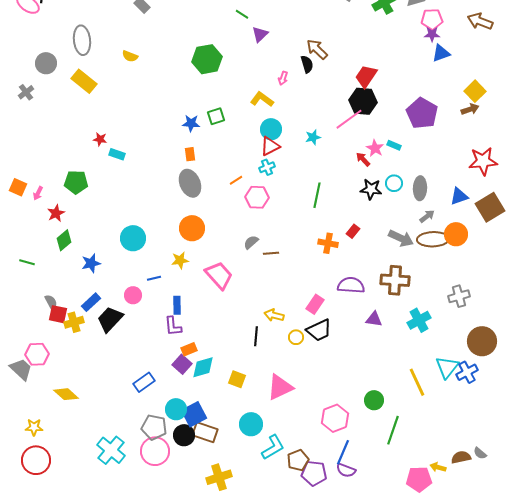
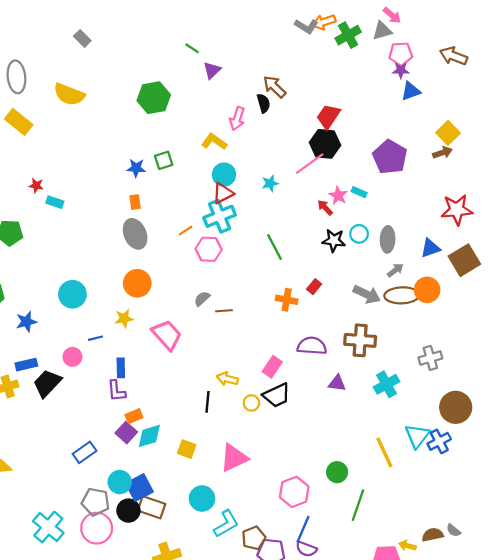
yellow semicircle: (130, 56) -> (69, 94), size x1.8
pink arrow: (283, 78) -> (237, 119), size x1.5
cyan cross: (267, 167) -> (220, 216), size x1.8
green line: (317, 195) -> (274, 247), turned -40
blue rectangle: (91, 302) -> (26, 365), turned 30

